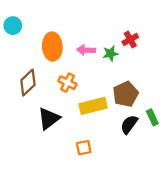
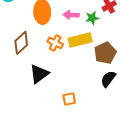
yellow rectangle: (93, 106) -> (80, 40), moved

